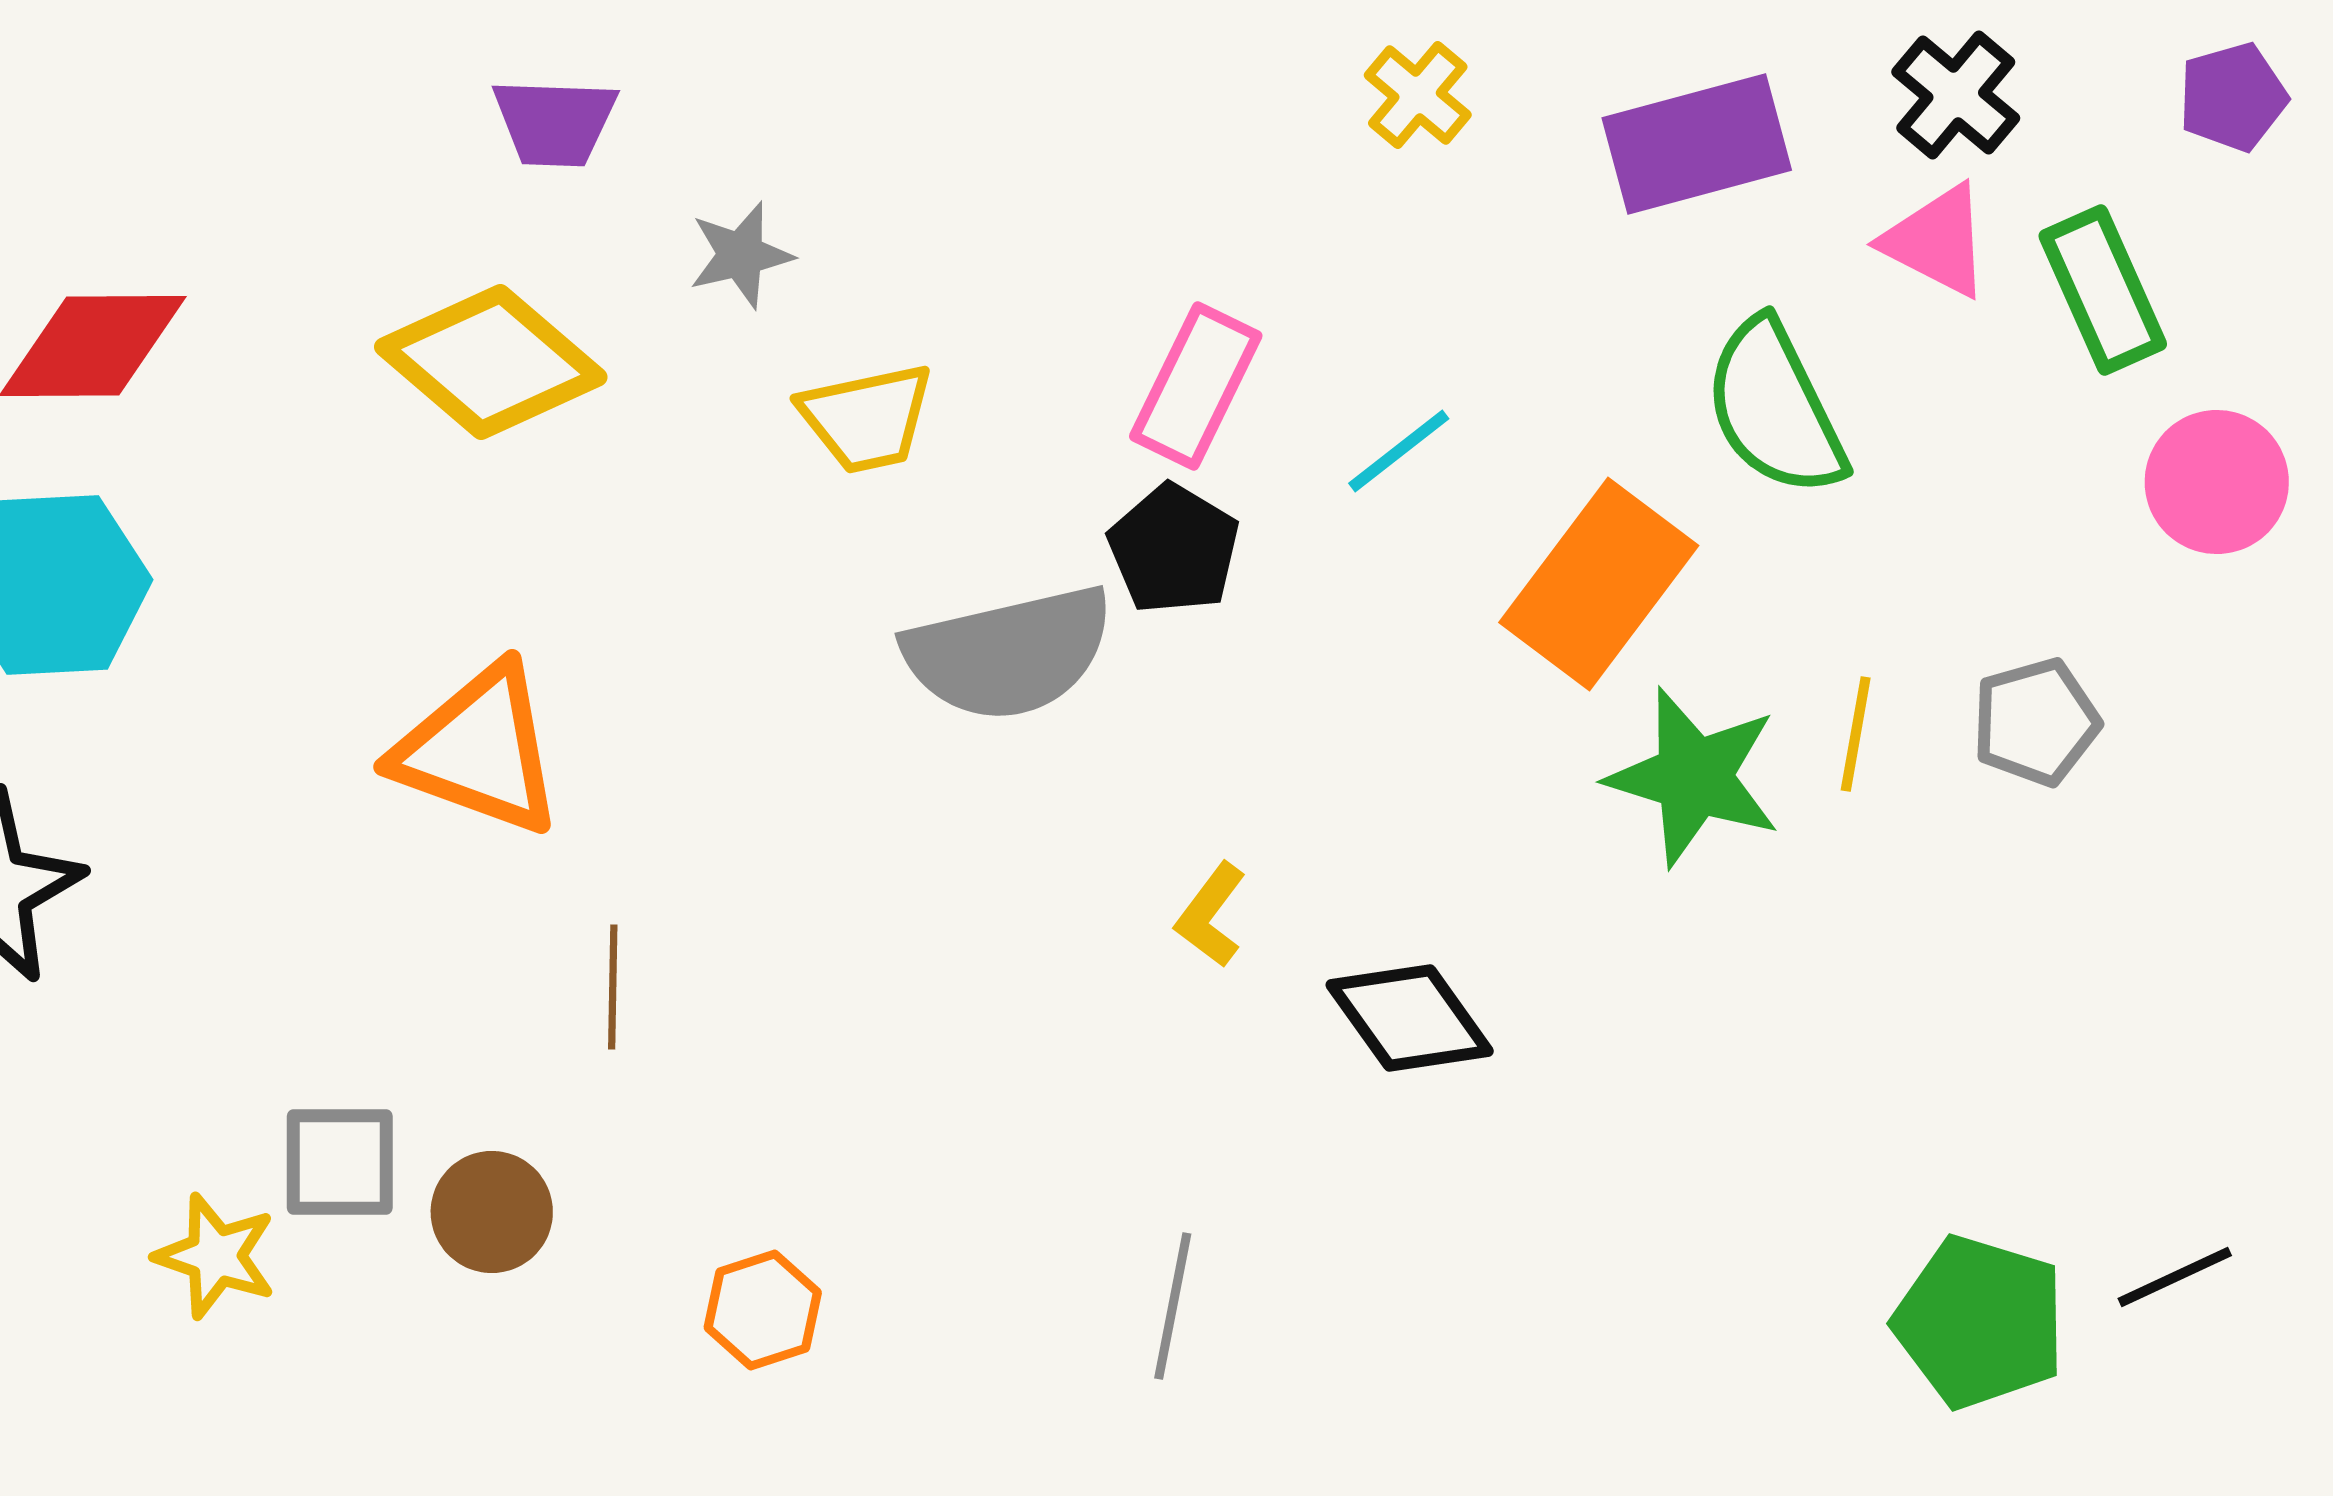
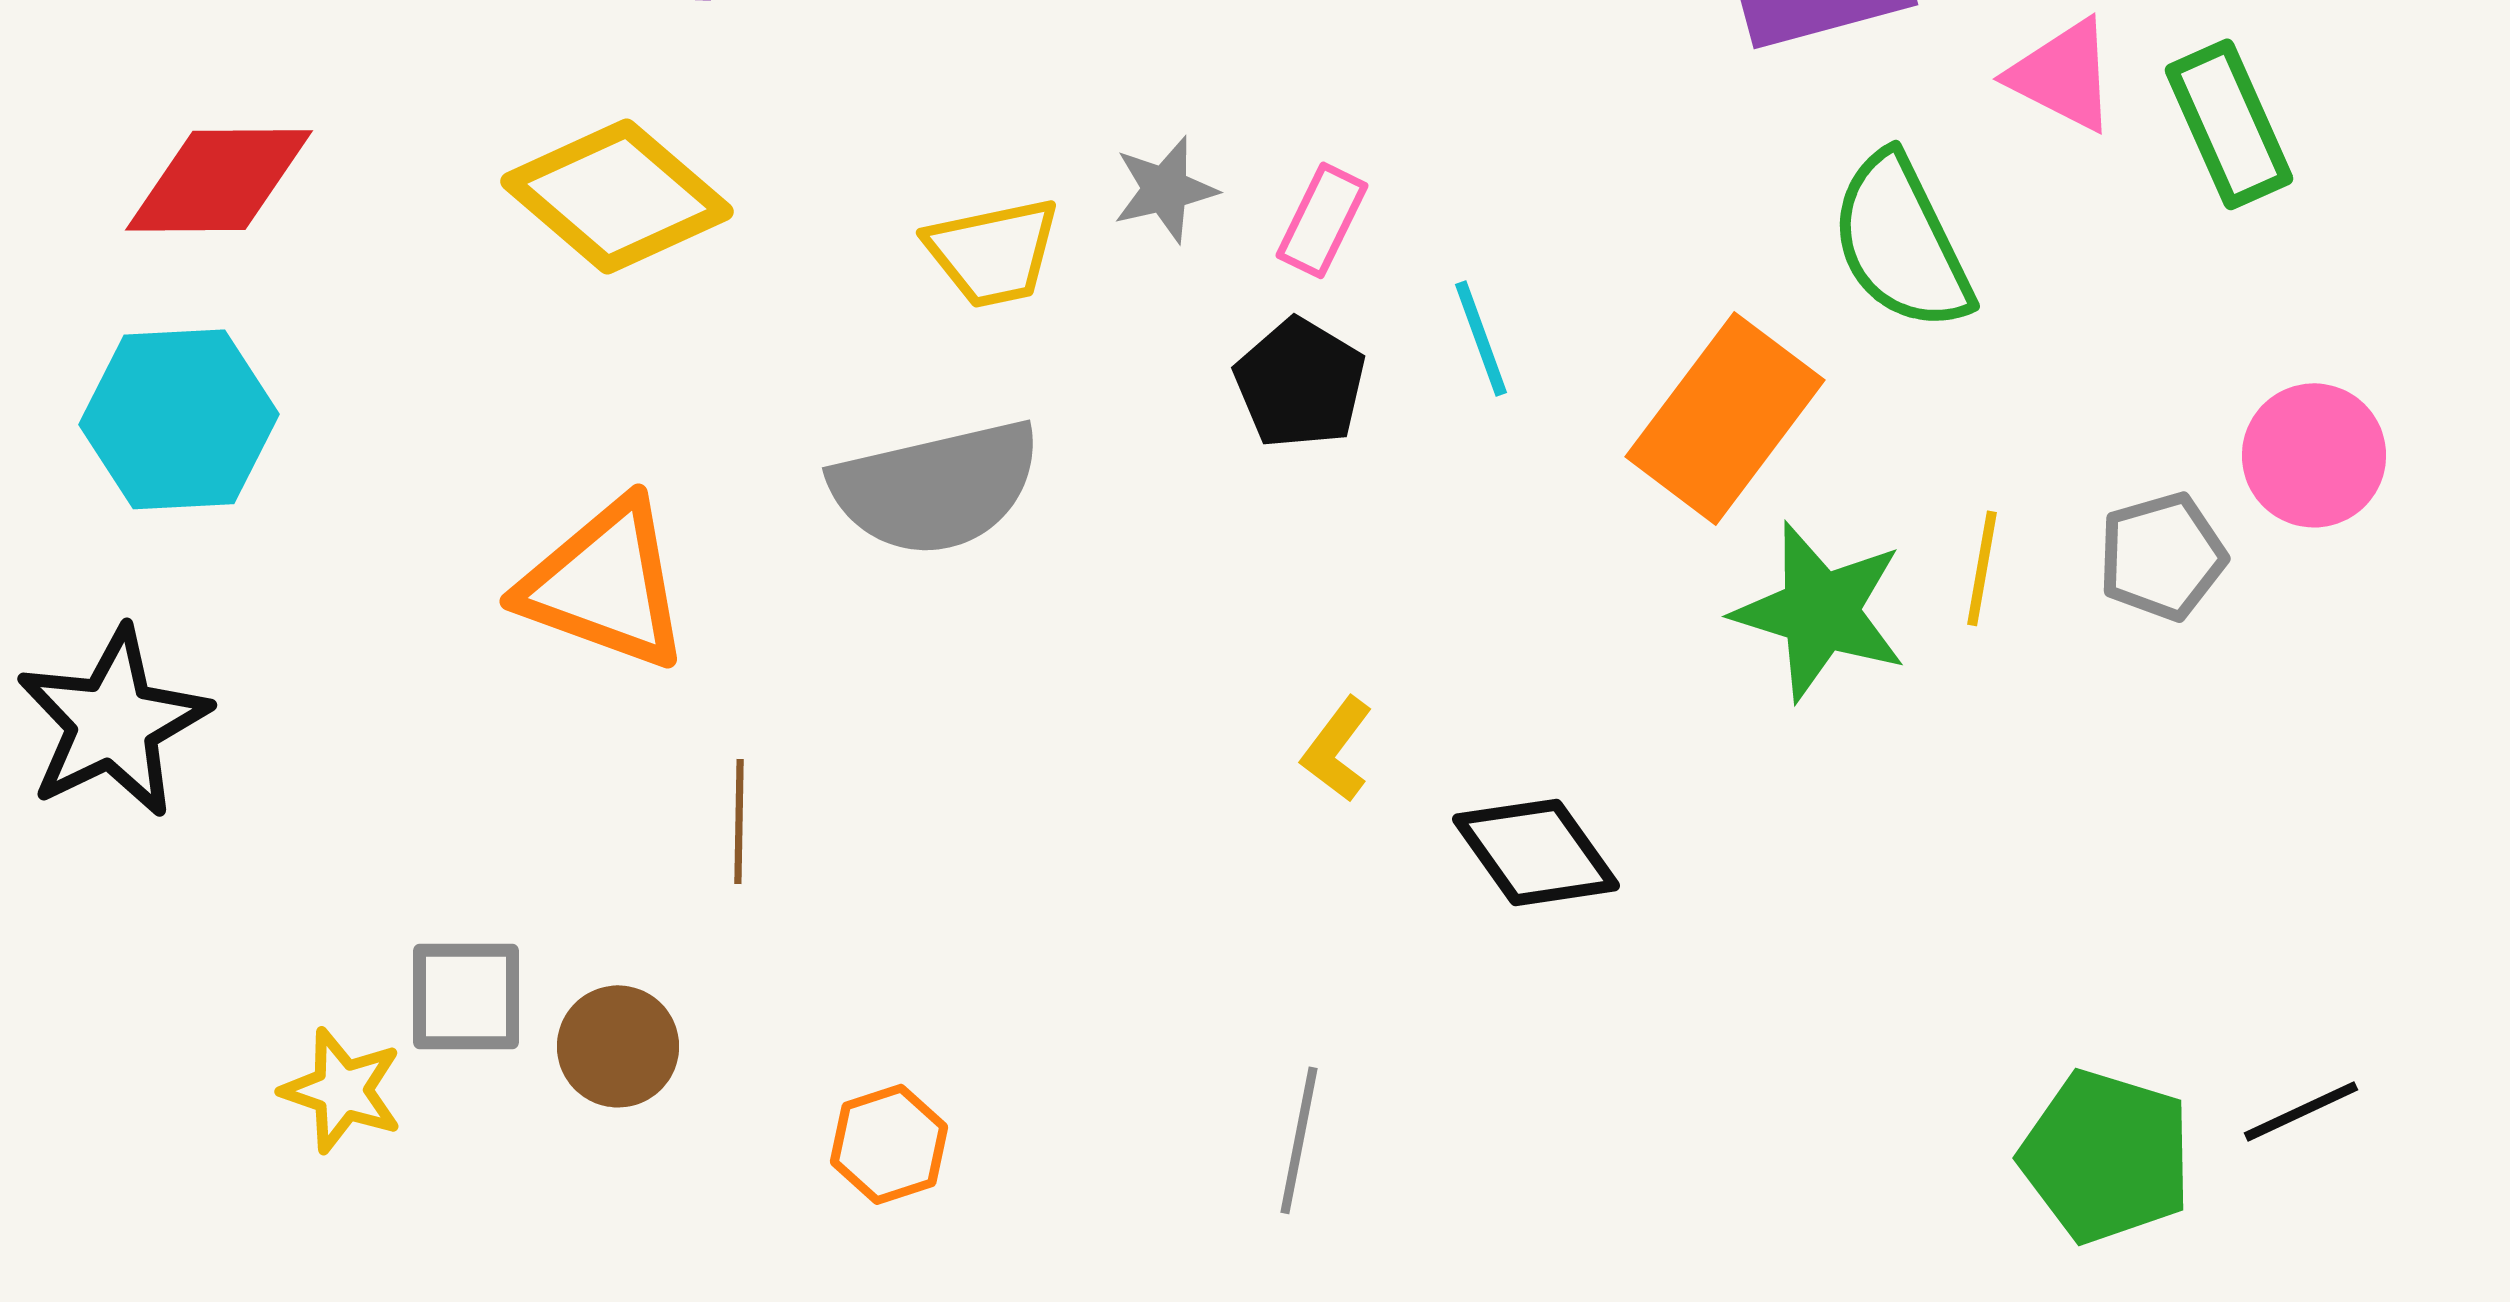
gray star: (741, 255) -> (1165, 189), moved
pink rectangle: (1196, 386) -> (1322, 220), size x0.7
cyan line: (1399, 451) -> (1481, 338), moved, turned -72
pink circle: (2217, 482) -> (2314, 455), moved
gray semicircle: (1009, 653) -> (936, 487), moved

